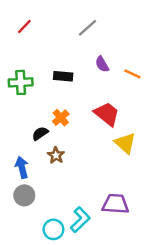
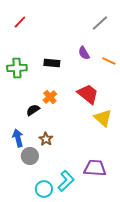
gray line: (87, 28) -> (100, 23), moved
brown star: (56, 155) -> (46, 139), moved
gray circle: (24, 195) -> (30, 156), moved

